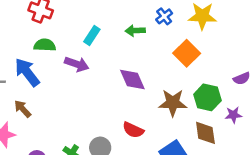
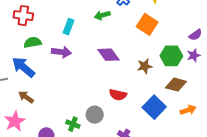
brown star: (173, 103) -> (145, 66), size x0.7
purple star: (233, 115) -> (194, 55), moved
brown diamond: (205, 133) -> (176, 85), turned -55

